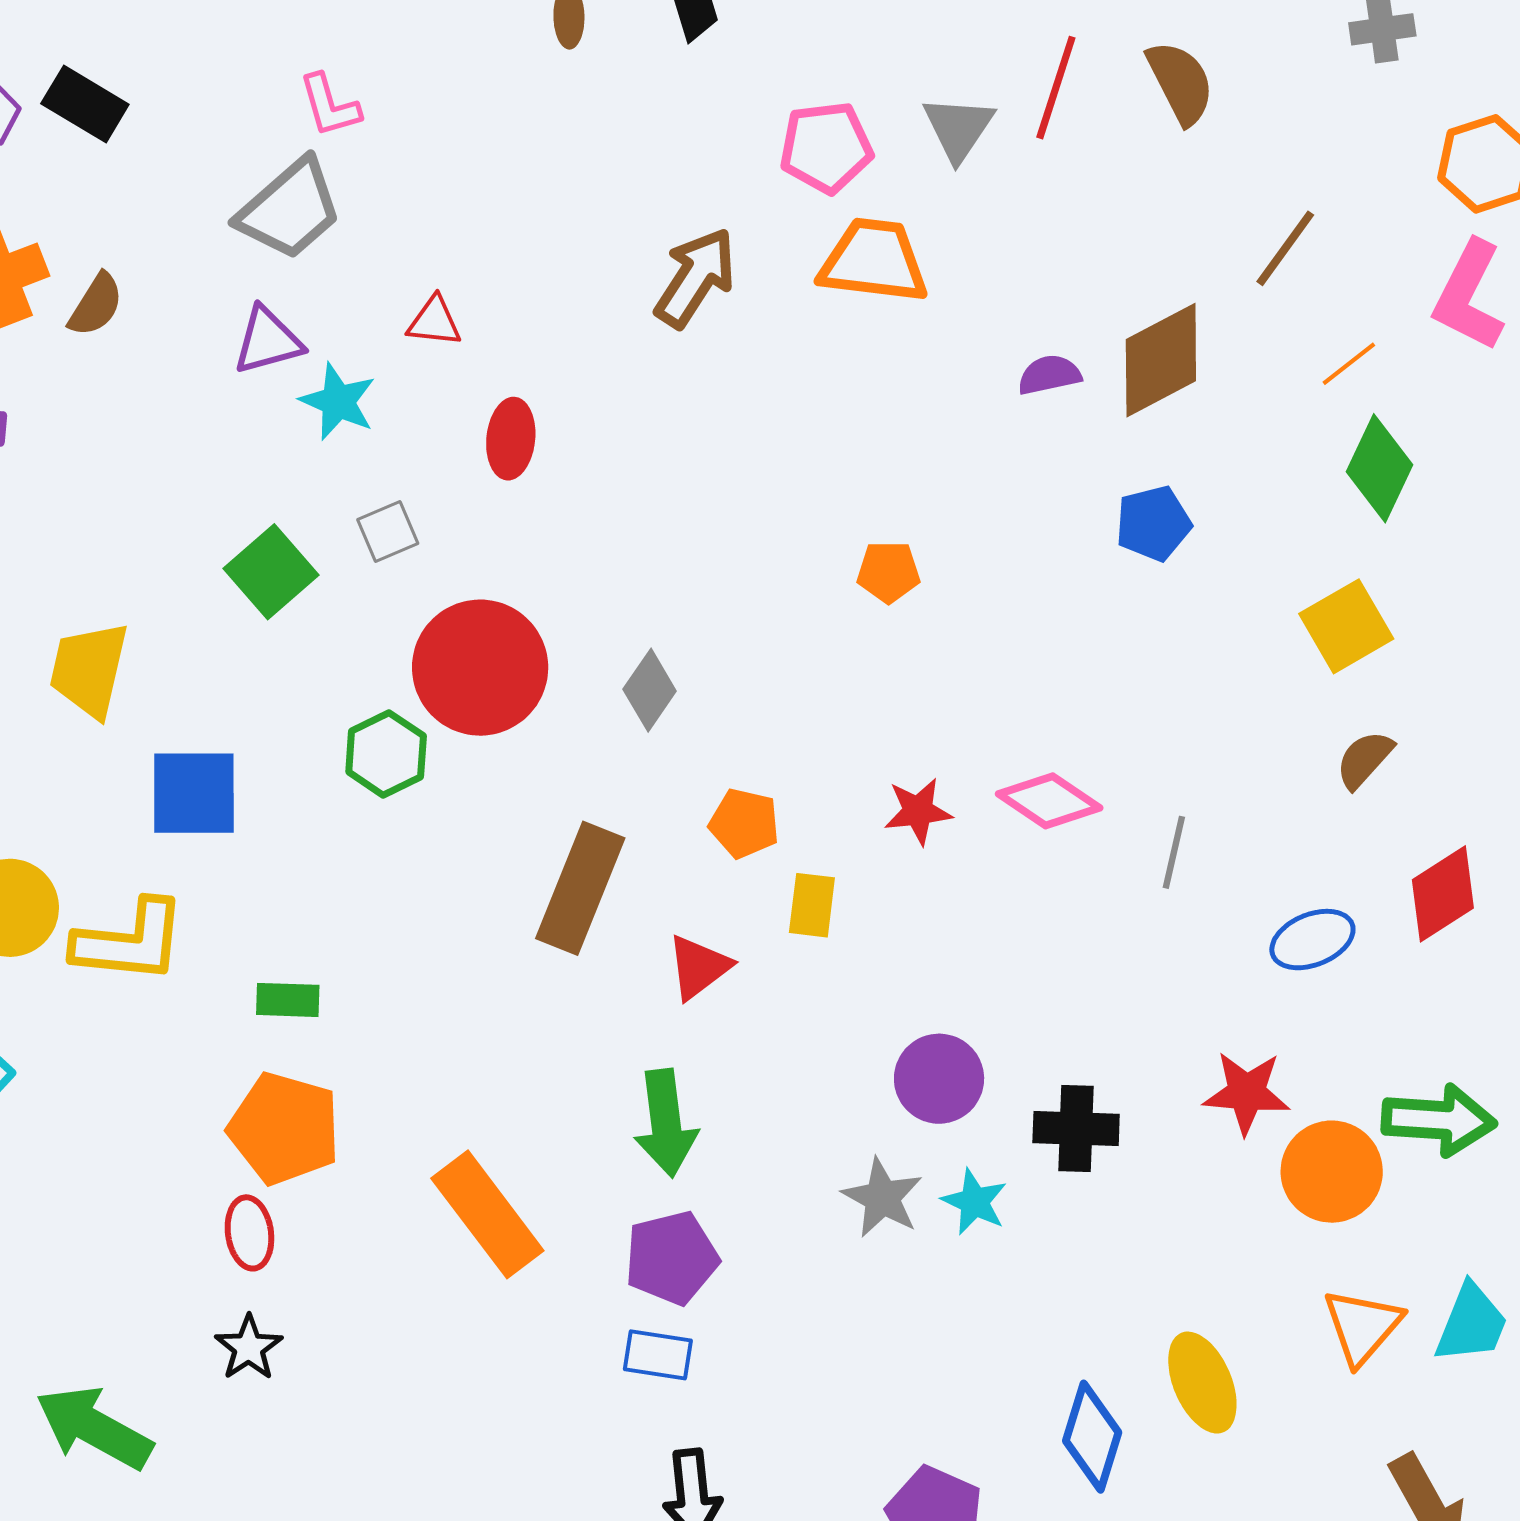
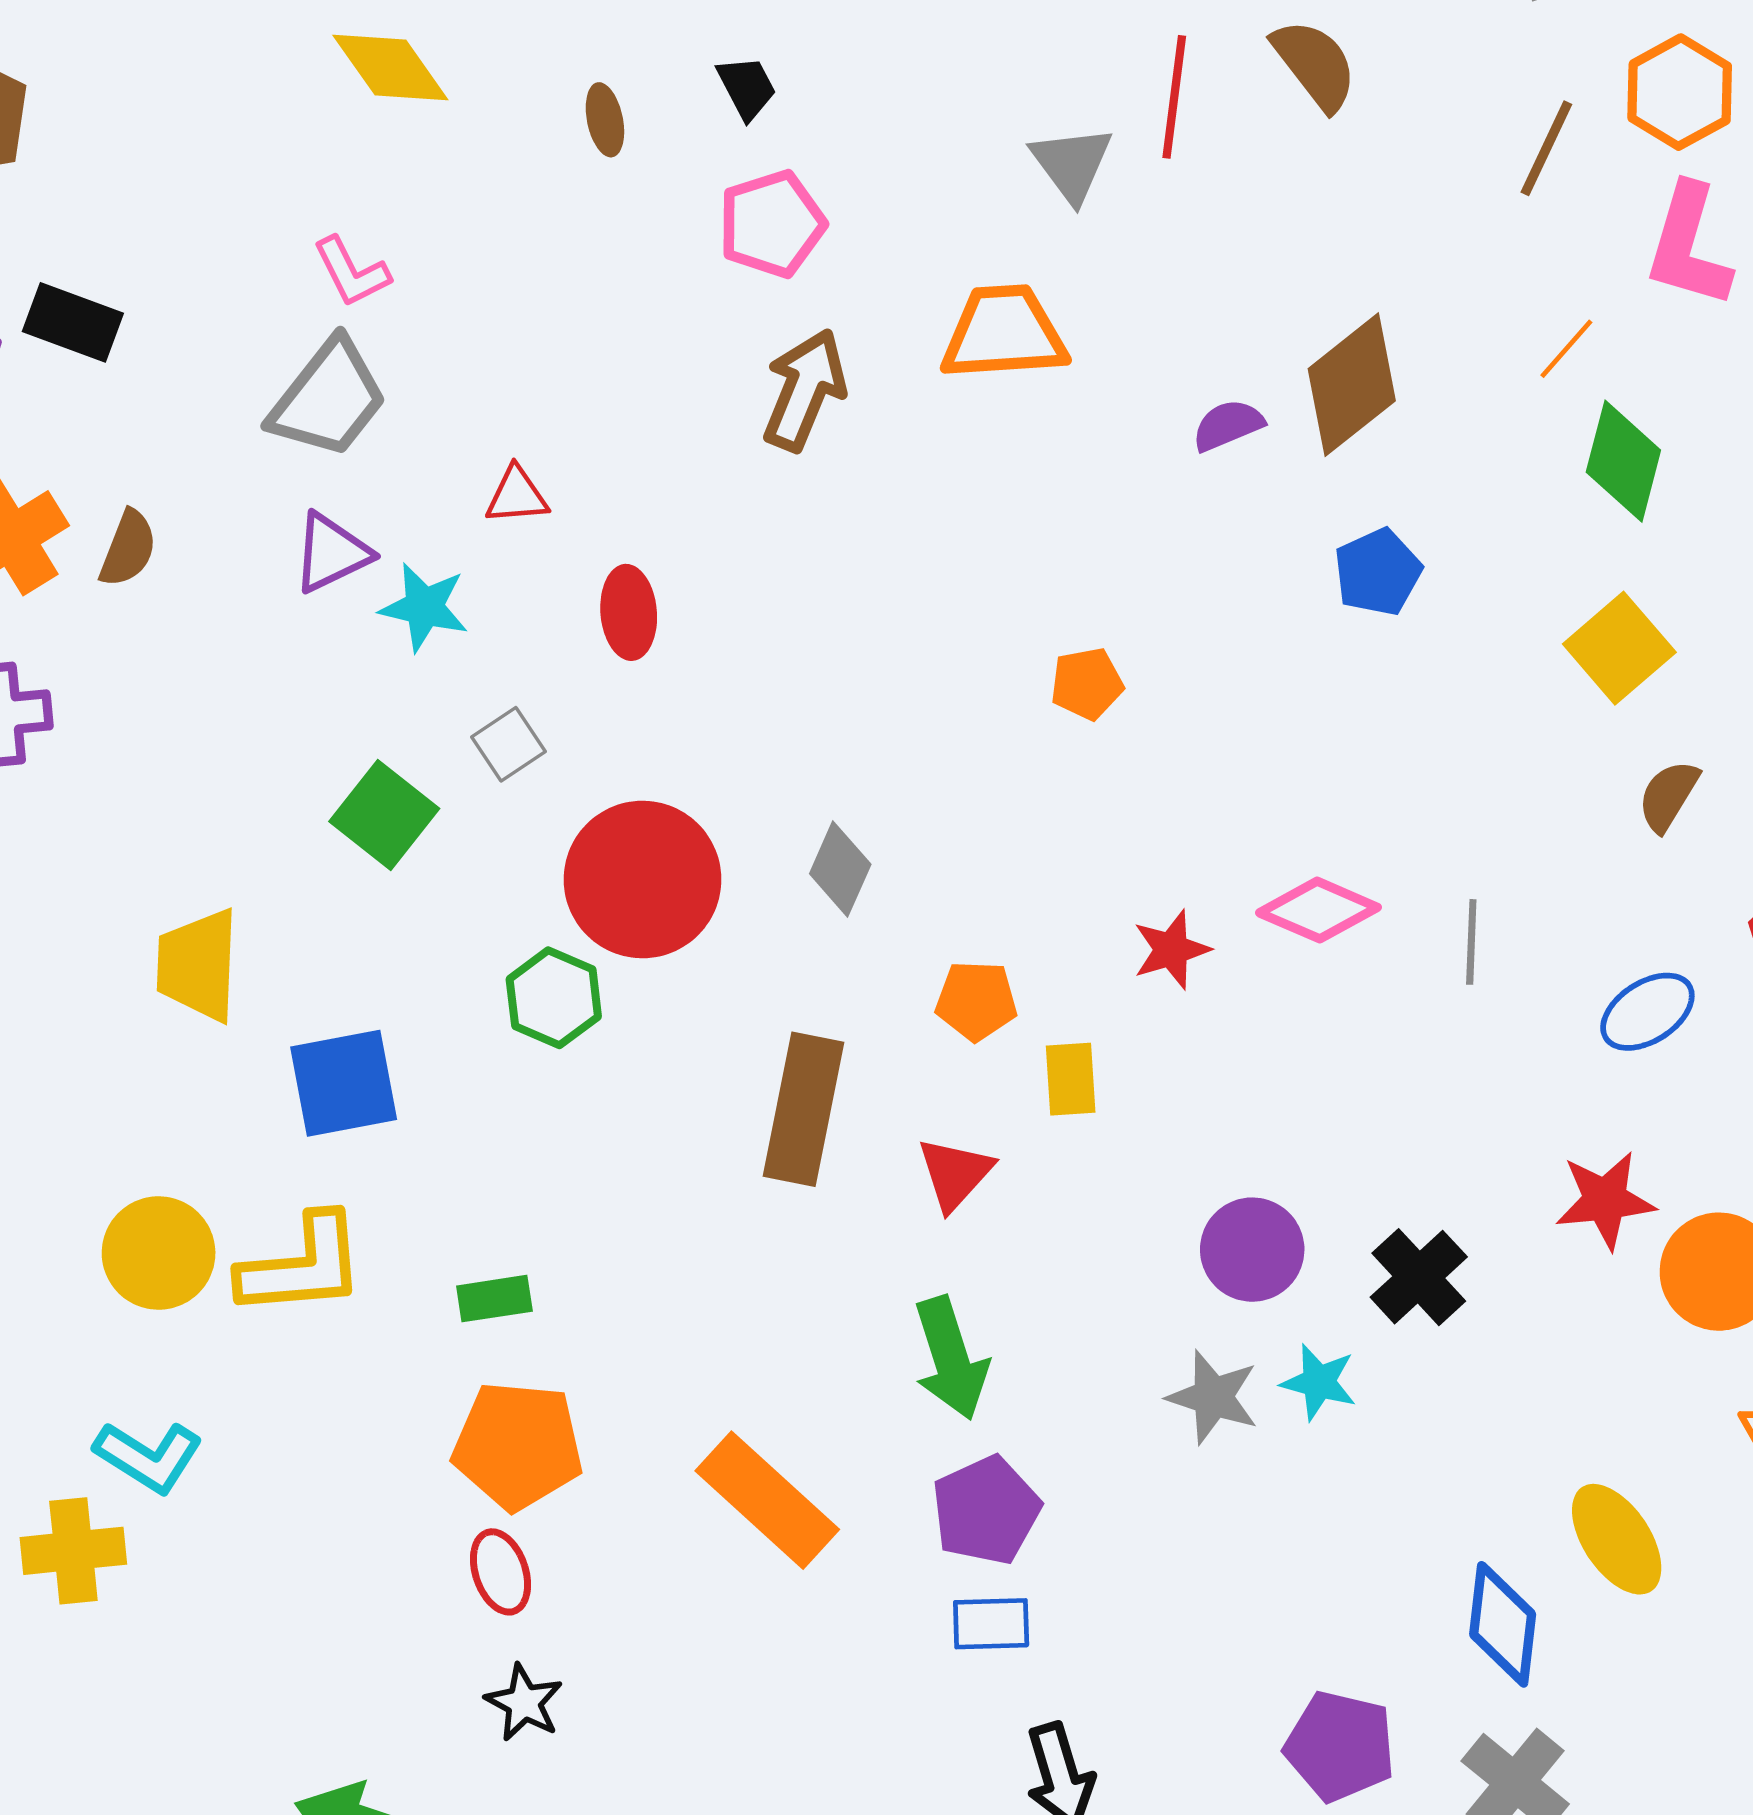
pink pentagon: (826, 147) -> (772, 224), moved
brown line: (1285, 248) -> (1546, 148), moved
black cross: (1076, 1129) -> (1419, 1277), turned -34

